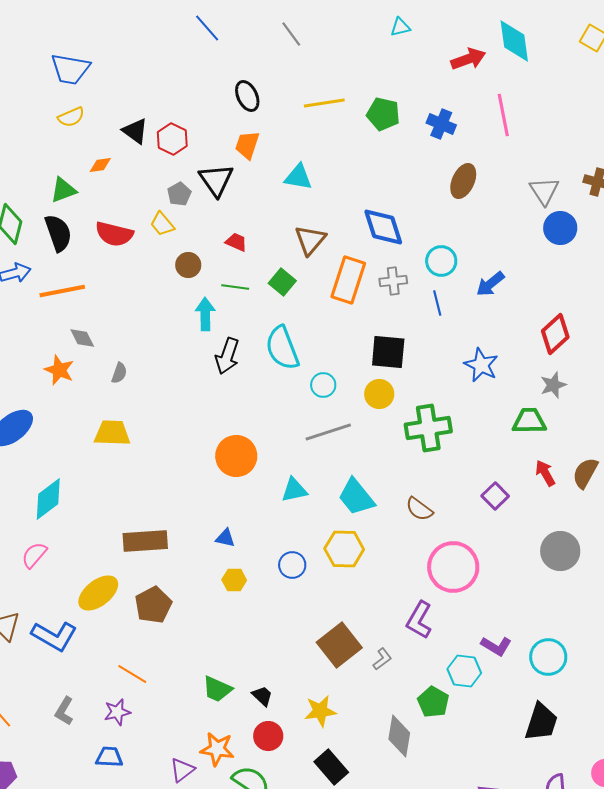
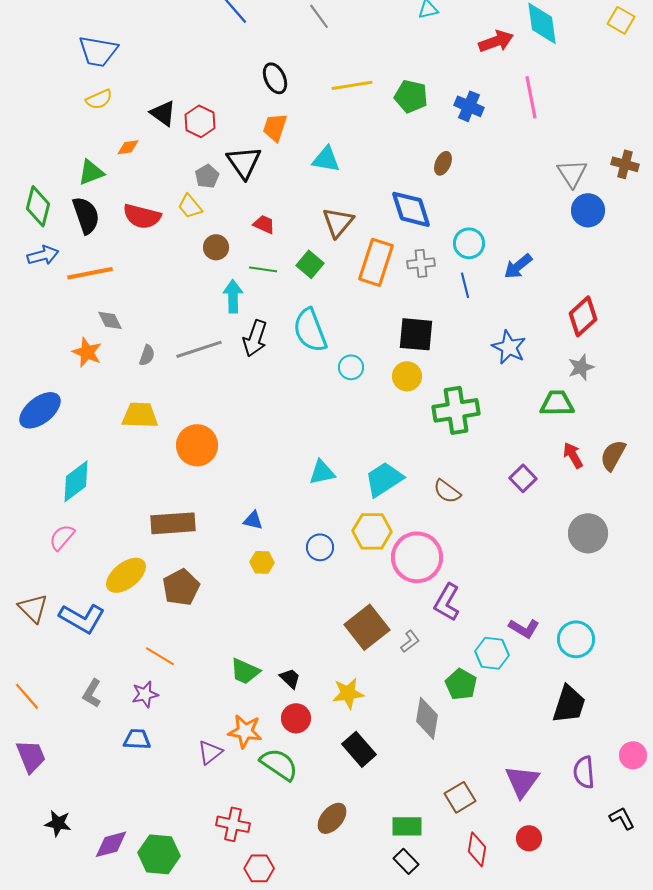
brown ellipse: (463, 181) -> (443, 163), moved, size x0.7
gray line: (328, 432) -> (199, 349), moved
orange circle: (236, 456) -> (197, 445), moved
cyan trapezoid: (356, 497) -> (384, 479), turned 96
pink circle: (453, 567) -> (417, 557), moved

